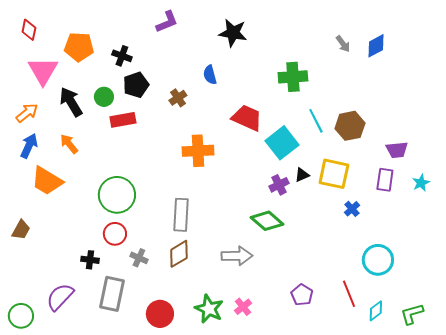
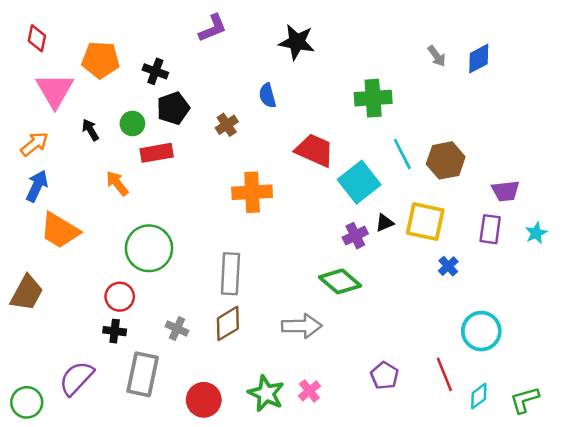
black arrow: (71, 102) -> (90, 130), size x0.6
orange arrow: (69, 144) -> (117, 183), moved
brown trapezoid: (21, 230) -> (27, 293), size x1.4
red circle: (115, 234) -> (120, 297), moved

